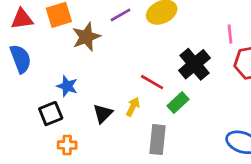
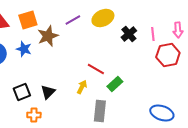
black cross: (194, 64) -> (129, 34), moved, size x0.7
blue star: (67, 86) -> (24, 49), moved
black triangle: (103, 114) -> (48, 92), moved

